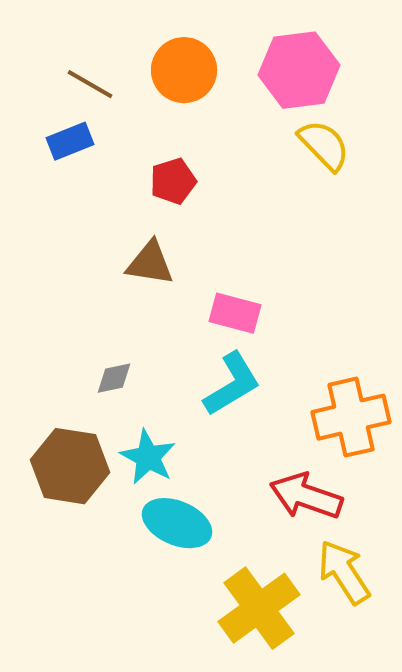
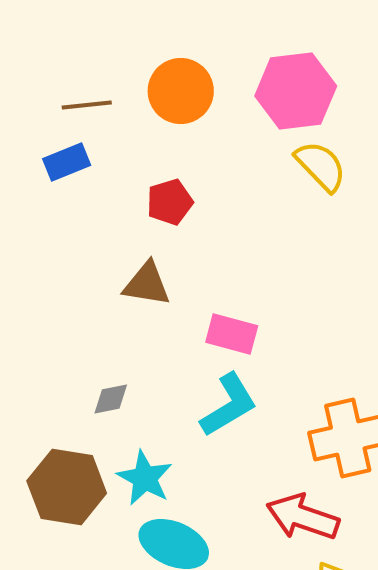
brown line: (90, 84) -> (87, 105), turned -36

